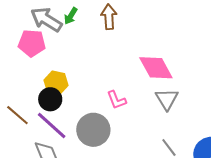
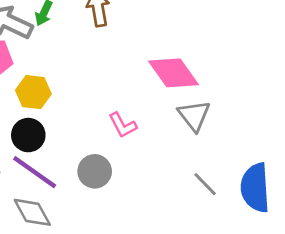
yellow hexagon: (56, 83) -> (33, 92), moved
gray circle: (93, 130) -> (95, 171), size x0.7

